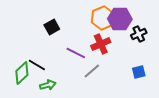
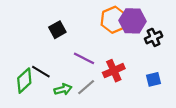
red cross: (101, 44) -> (114, 71), moved
gray line: (92, 71) -> (86, 87), moved
green arrow: (48, 85) -> (63, 89), moved

